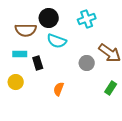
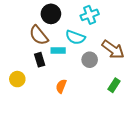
brown semicircle: (26, 30) -> (39, 35), moved, turned 50
cyan semicircle: (57, 41) -> (75, 37), moved
cyan rectangle: (20, 54) -> (58, 51), moved

